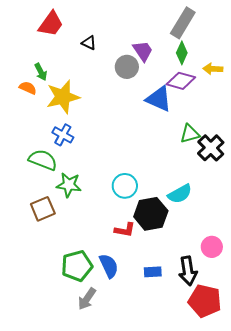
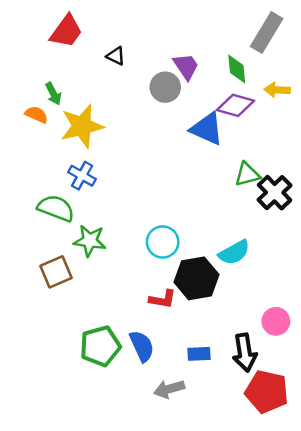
gray rectangle: (183, 23) -> (267, 33), moved
green diamond: (182, 53) -> (237, 69), turned -30
gray arrow: (87, 299) -> (169, 389), moved, turned 40

